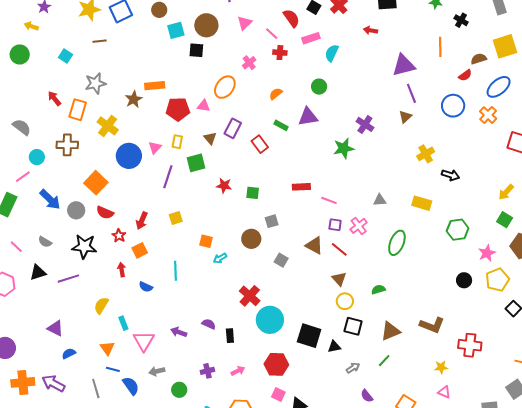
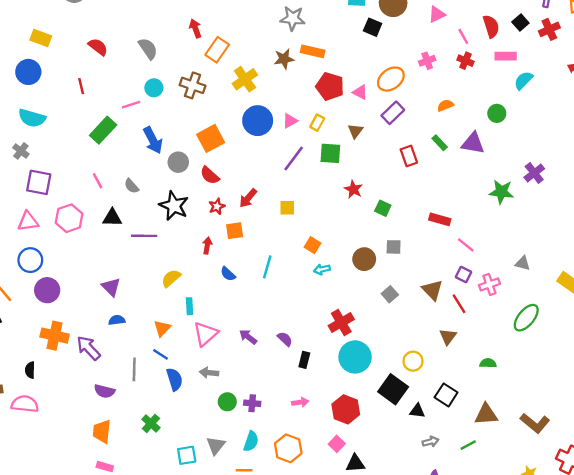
gray star: (95, 83) -> (293, 18), moved
purple rectangle: (233, 128) -> (393, 113), moved
yellow circle: (345, 301) -> (413, 361), moved
purple cross: (207, 371) -> (252, 403), moved

